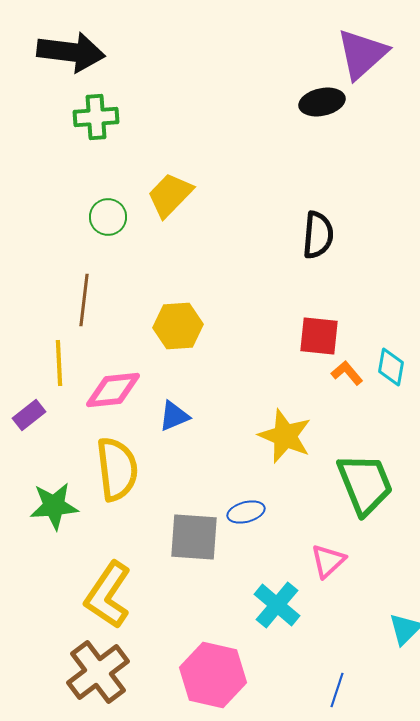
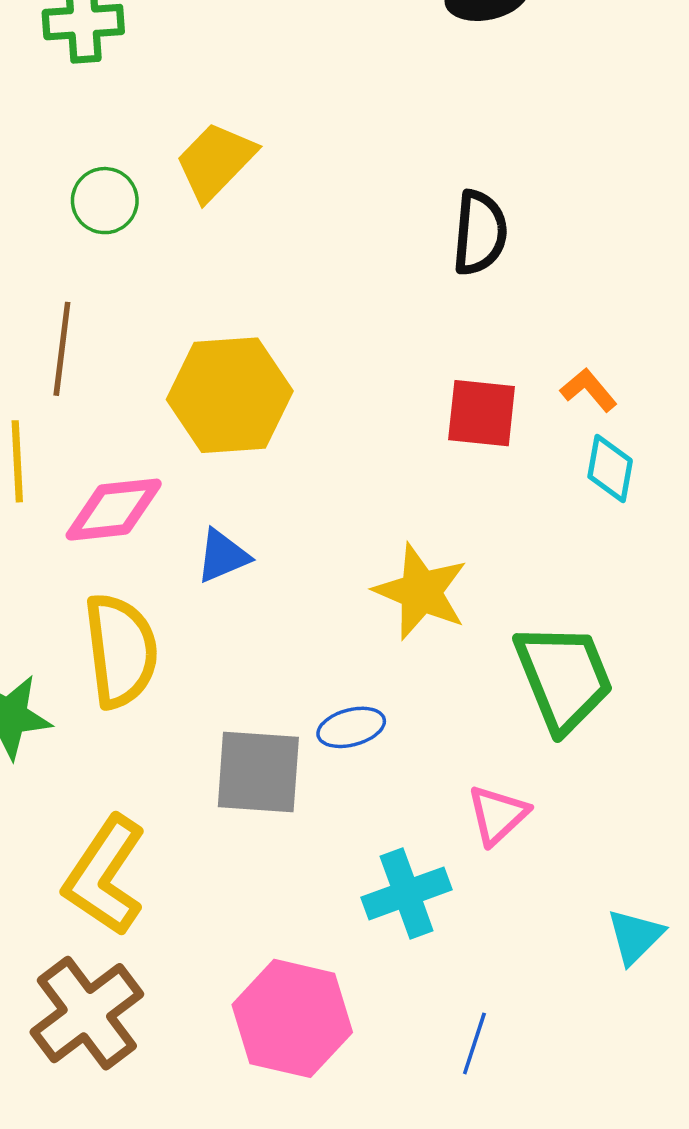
yellow hexagon: (178, 326) -> (230, 395), size x1.4
orange L-shape: (347, 373) -> (589, 390), moved
cyan cross: (277, 605) -> (407, 893), turned 30
blue line: (337, 690) -> (474, 1043), moved

